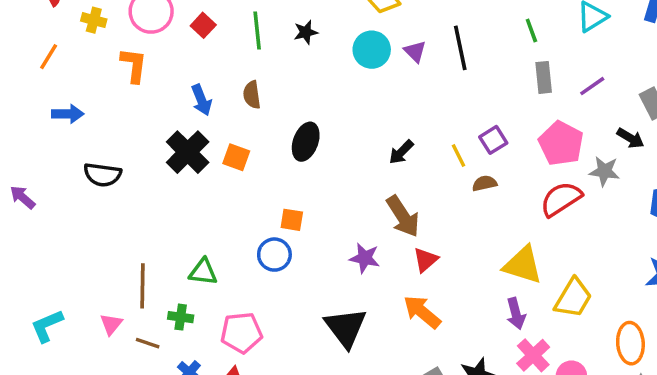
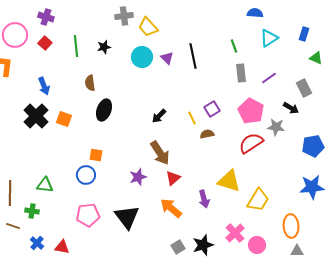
brown semicircle: (252, 95) -> (90, 83), moved
purple star: (365, 258) -> (138, 177), turned -30
purple arrow: (516, 314) -> (204, 199), moved
pink pentagon: (241, 333) -> (88, 215), moved

